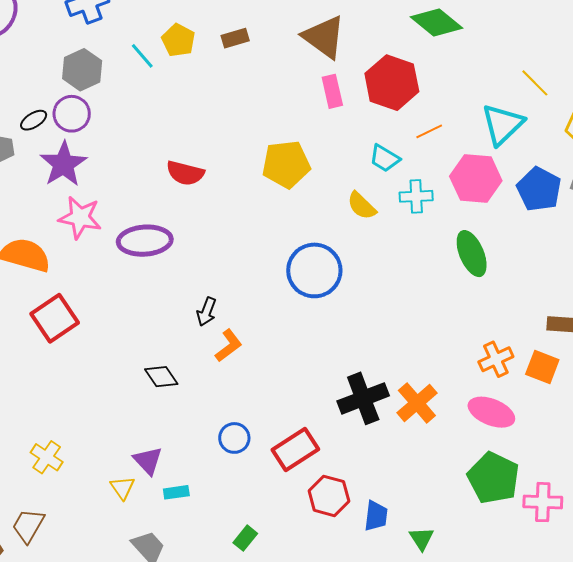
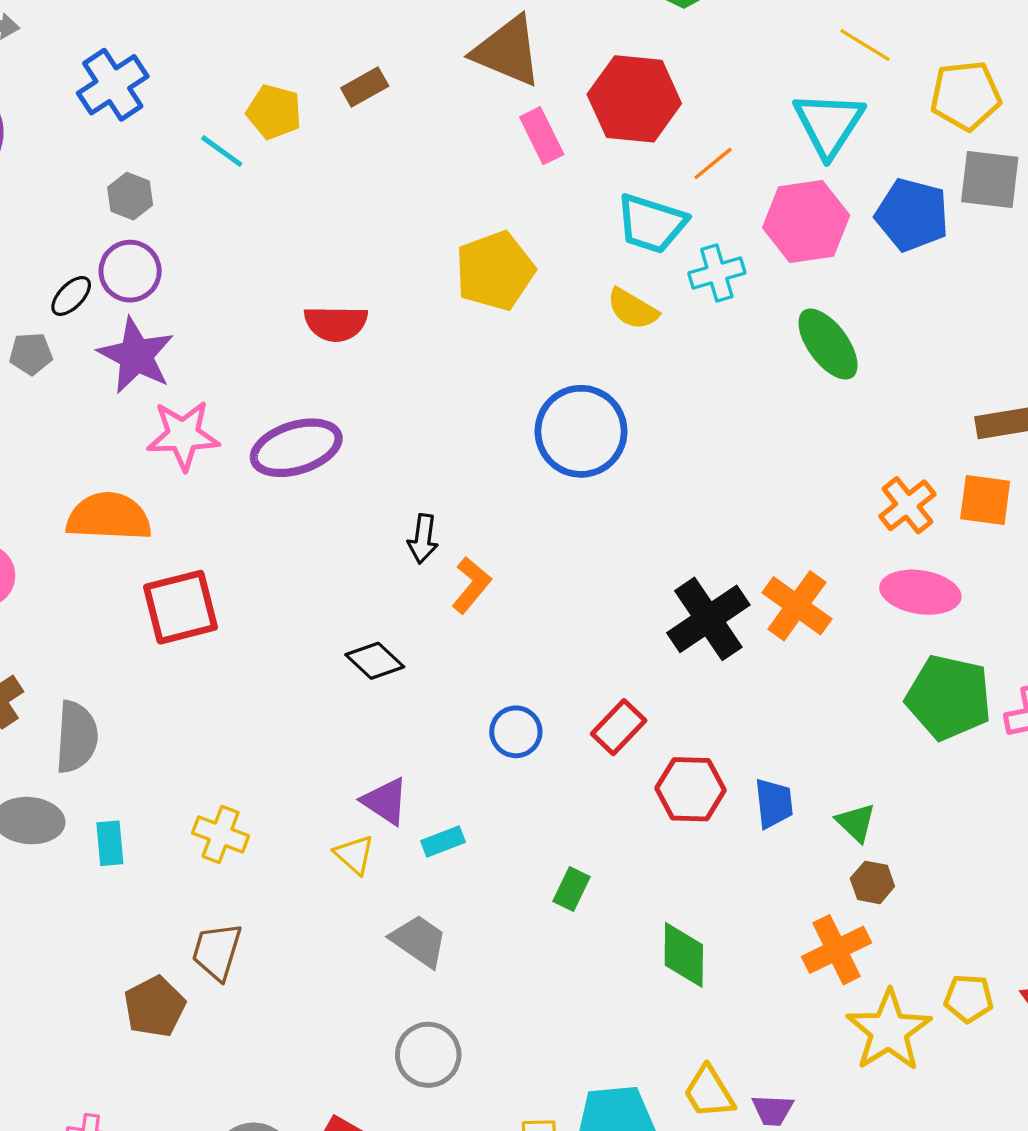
gray hexagon: (82, 70) -> (130, 196), size x0.7
cyan trapezoid: (385, 158) -> (651, 224), size x1.4
red square: (55, 318) -> (180, 607), turned 33
red rectangle: (295, 450) -> (619, 727), size x0.7

